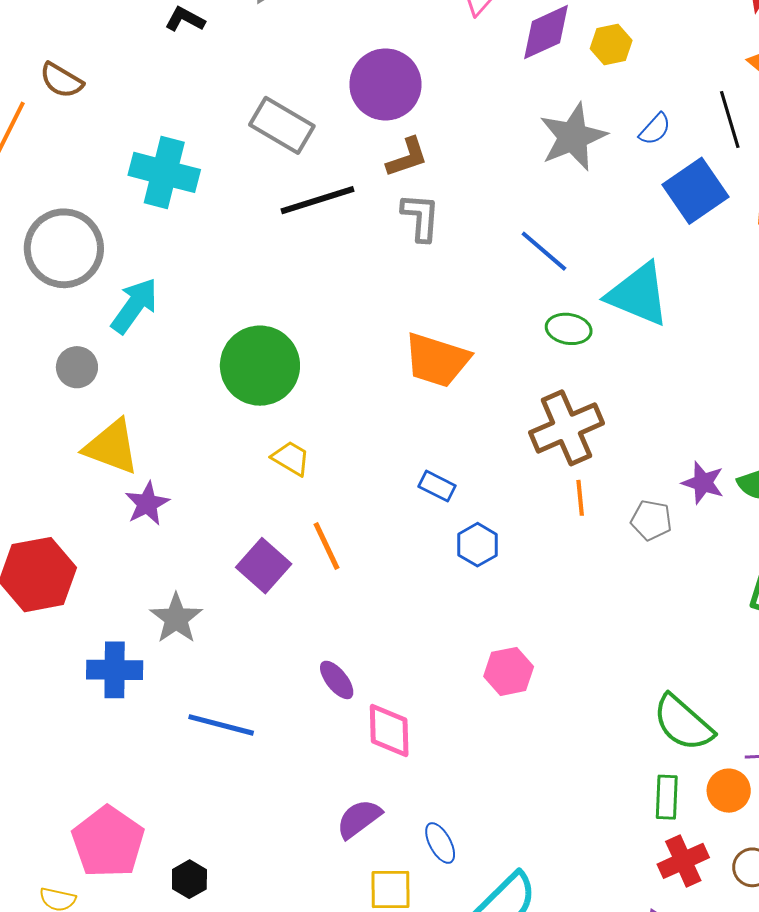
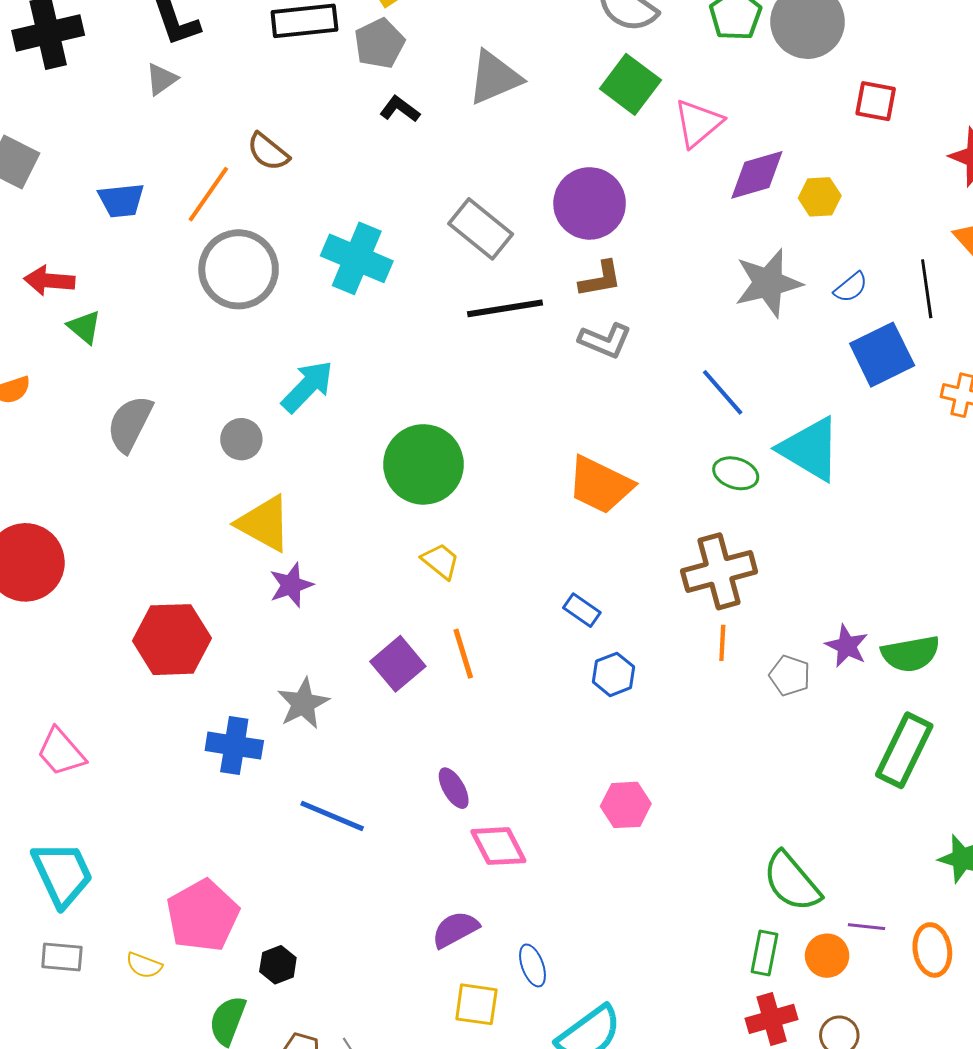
gray L-shape: (421, 217) -> (605, 341), turned 100
gray circle: (64, 248) -> (239, 269), moved
pink diamond: (389, 730) -> (498, 846), turned -34

